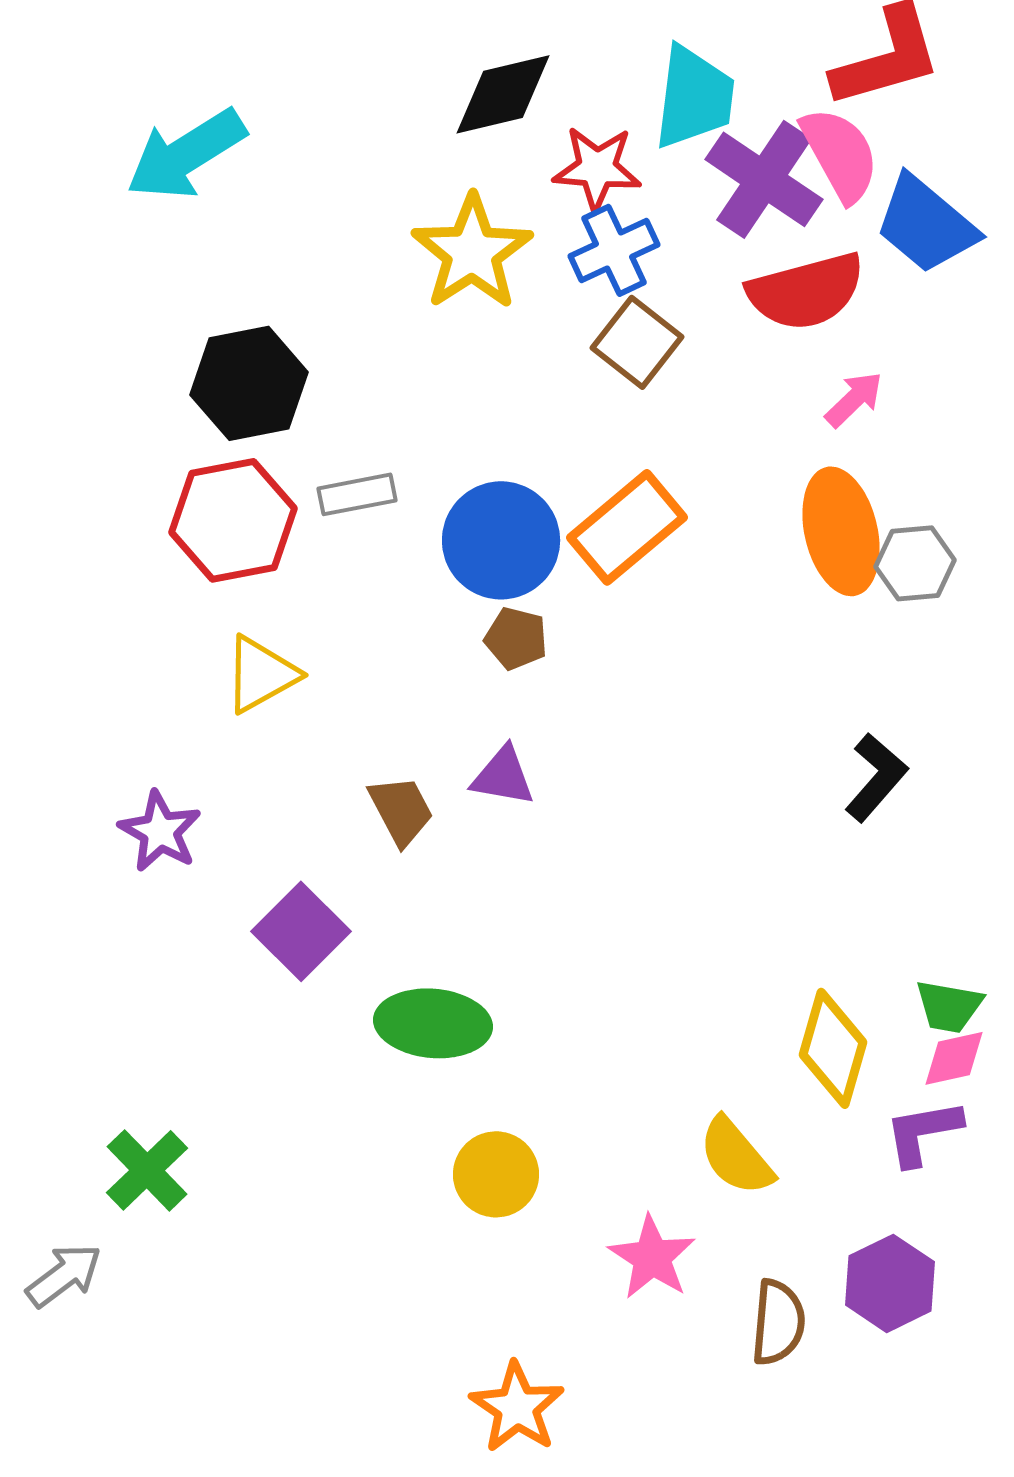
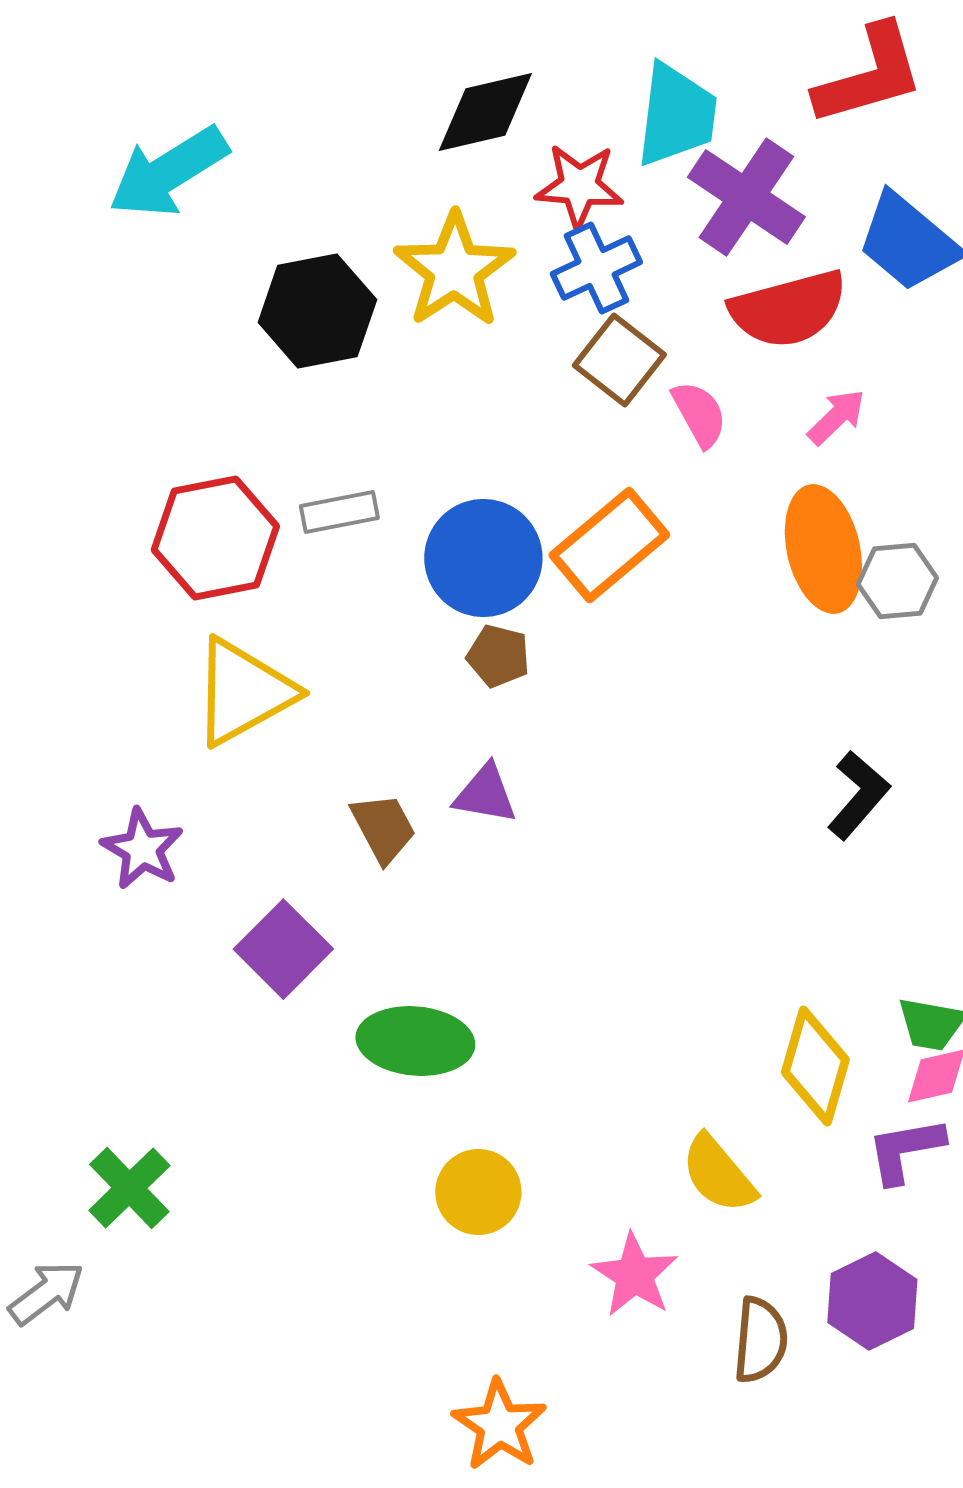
pink semicircle: (840, 154) -> (699, 414), moved, size x0.7
black hexagon: (249, 383) -> (317, 311), moved
yellow triangle: (261, 674) -> (243, 692), size x1.4

